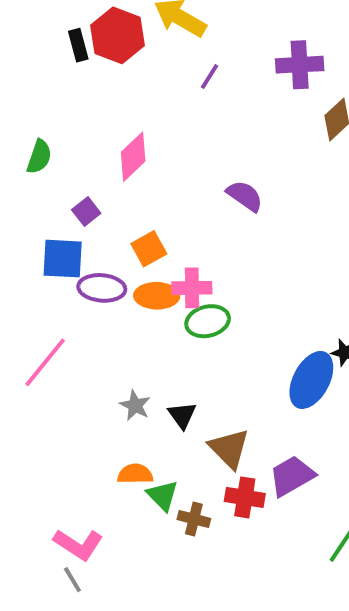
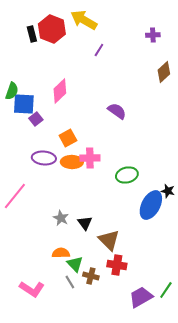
purple cross: (300, 65) -> (153, 35), moved, size x0.6
blue square: (63, 259) -> (24, 104), moved
green ellipse: (208, 321) -> (127, 175), moved
purple trapezoid: (292, 476) -> (141, 297), moved
gray line: (72, 580) -> (70, 282), moved

